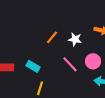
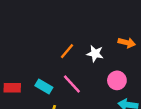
pink line: (70, 64) -> (72, 84), moved

